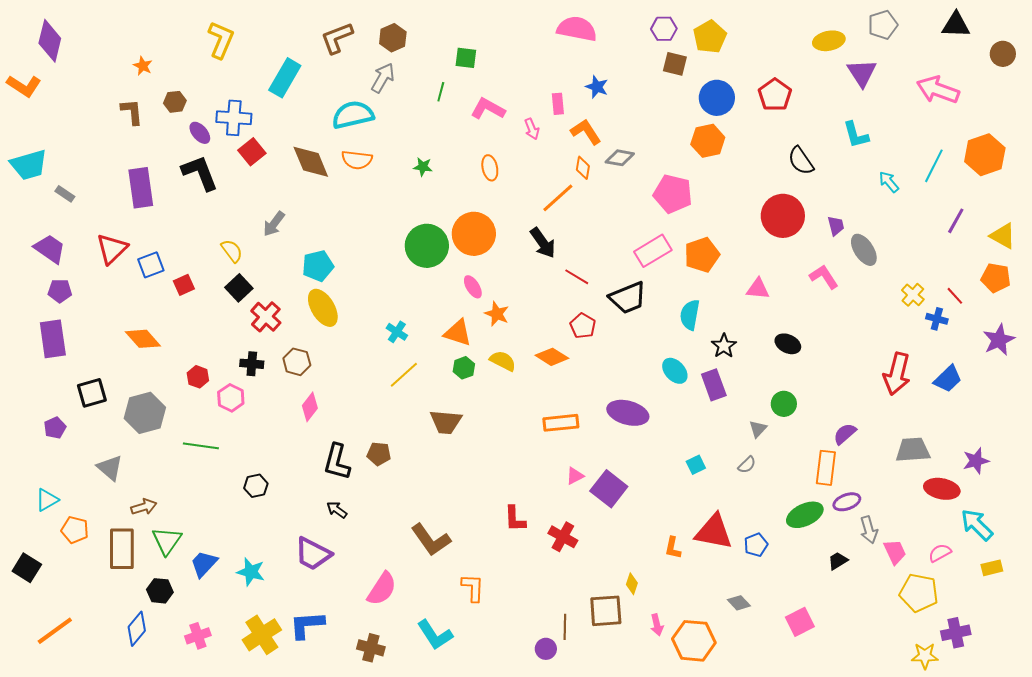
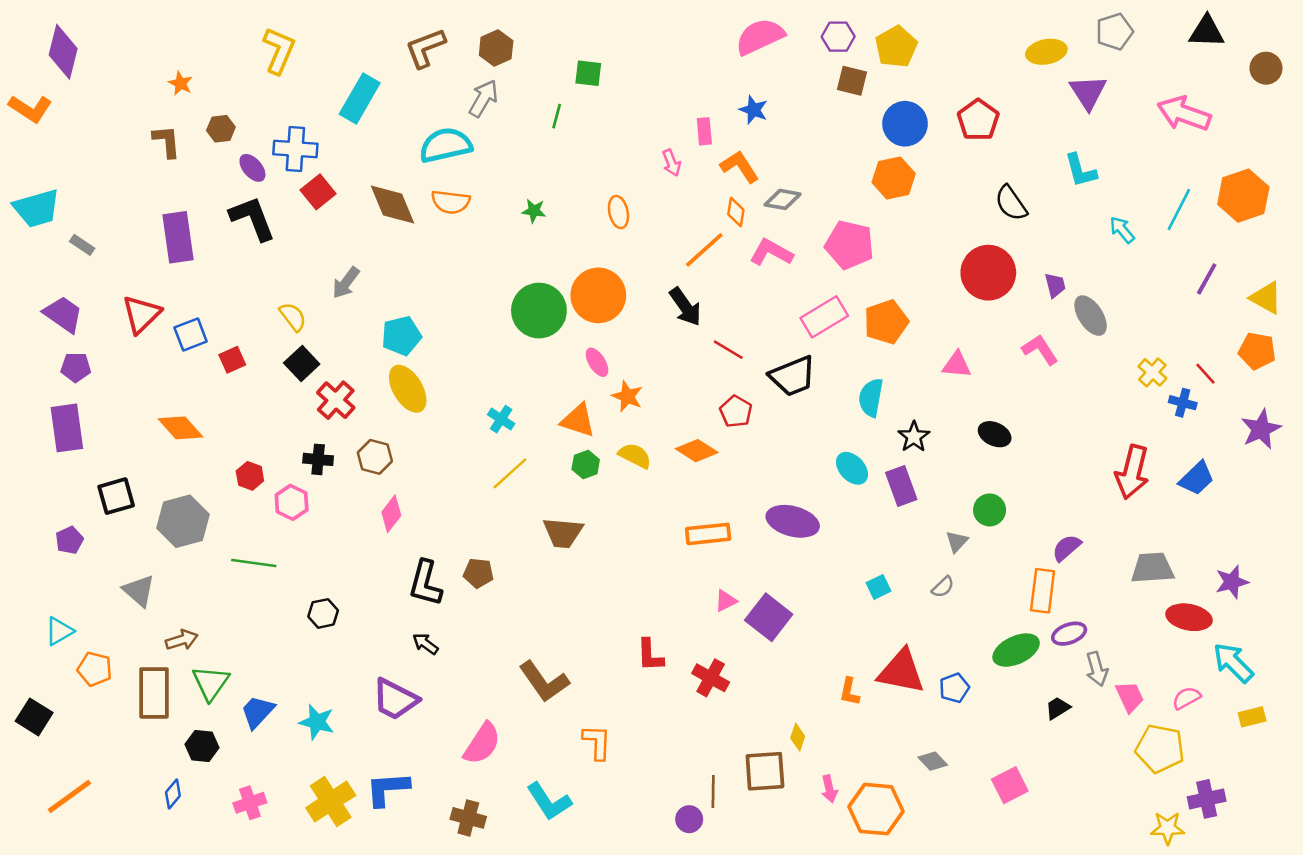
pink semicircle: (577, 29) -> (760, 37), moved, turned -36
pink L-shape: (488, 109) -> (771, 252), moved
blue diamond: (137, 629) -> (173, 794), size x0.7

